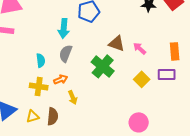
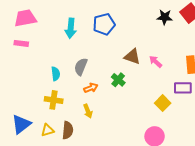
cyan arrow: (64, 28) -> (71, 28), moved
green cross: (103, 66) -> (118, 80), size x0.6
orange arrow: (61, 79) -> (91, 88), moved
yellow square: (142, 79) -> (163, 103), moved

